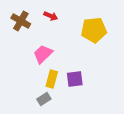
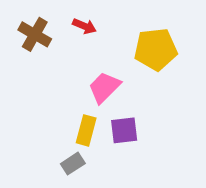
pink trapezoid: (43, 54) -> (104, 87), moved

